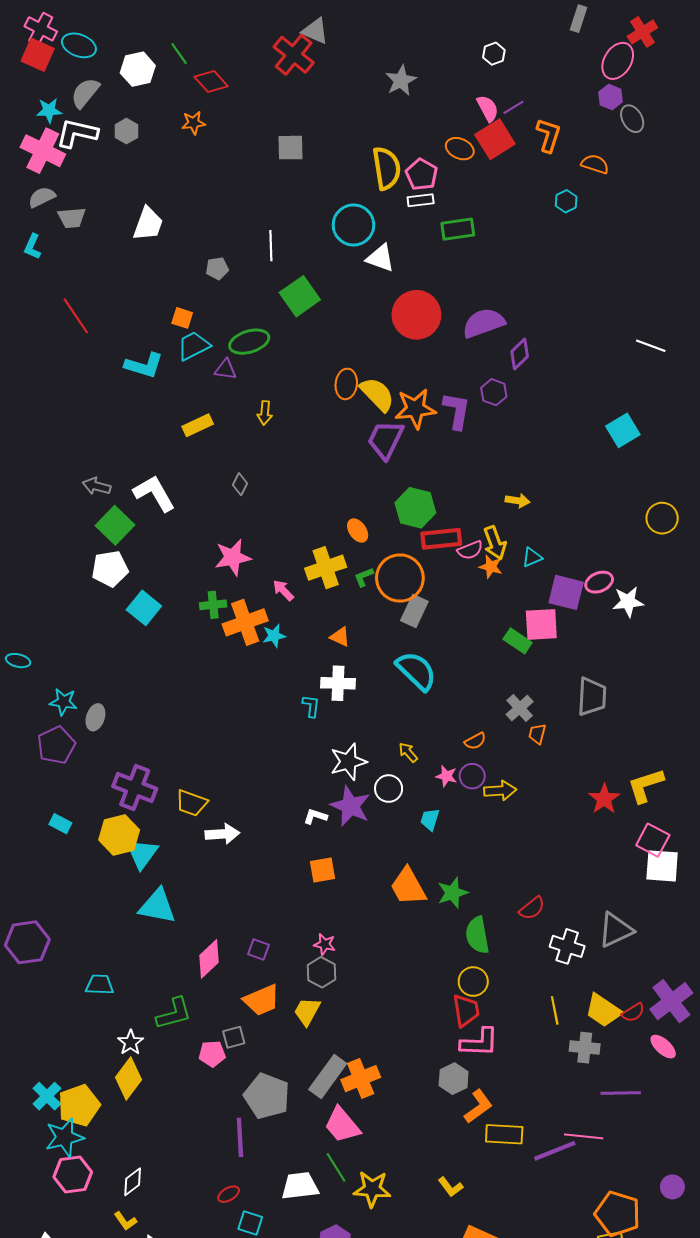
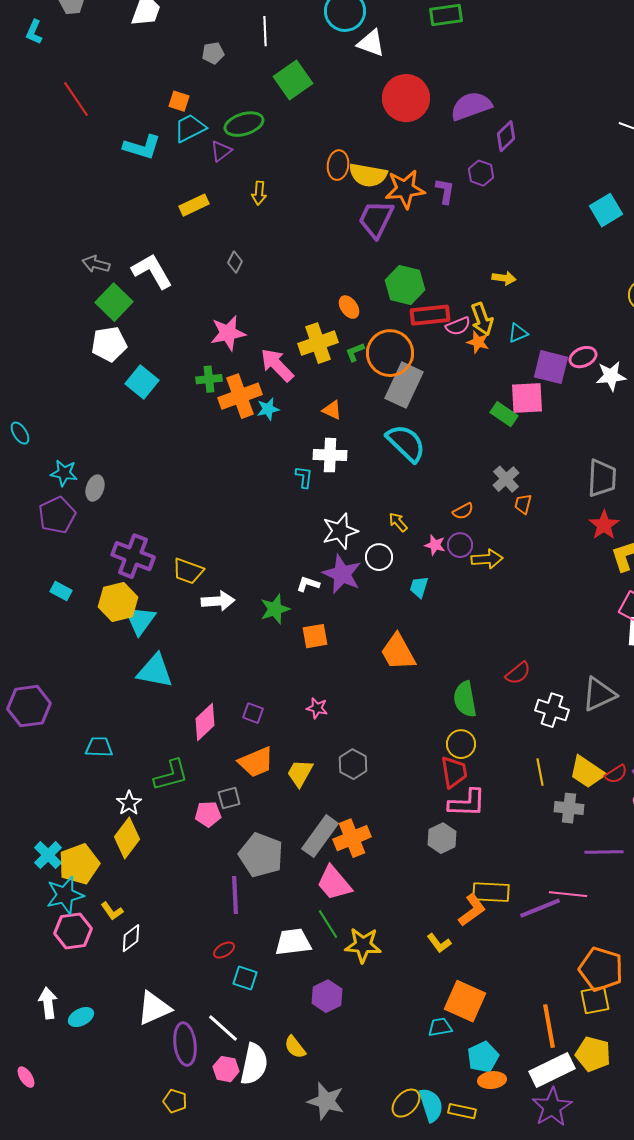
purple triangle: (225, 369) -> (221, 151), turned -45
yellow semicircle: (377, 394) -> (368, 175), turned 144
purple L-shape: (457, 411) -> (445, 191), size x0.7
pink arrow: (283, 590) -> (277, 365), size x1.6
gray rectangle: (414, 611) -> (404, 385), size x1.4
cyan ellipse: (18, 661) -> (20, 433), turned 45
gray trapezoid: (592, 697) -> (602, 478), moved
red star: (604, 799) -> (604, 525), moved
green star: (453, 893) -> (275, 609), moved
gray hexagon: (321, 972) -> (353, 764), moved
orange L-shape: (478, 1106) -> (472, 910), moved
yellow L-shape: (125, 1221) -> (112, 911), moved

